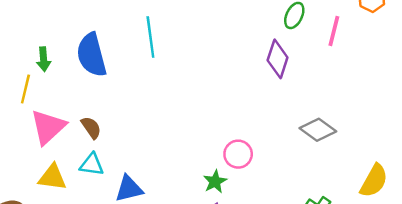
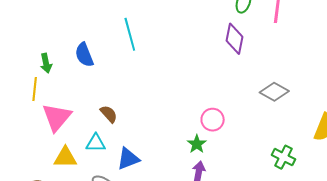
blue semicircle: (92, 55) -> (84, 55), size x0.7
brown semicircle: (91, 128) -> (109, 114), moved

